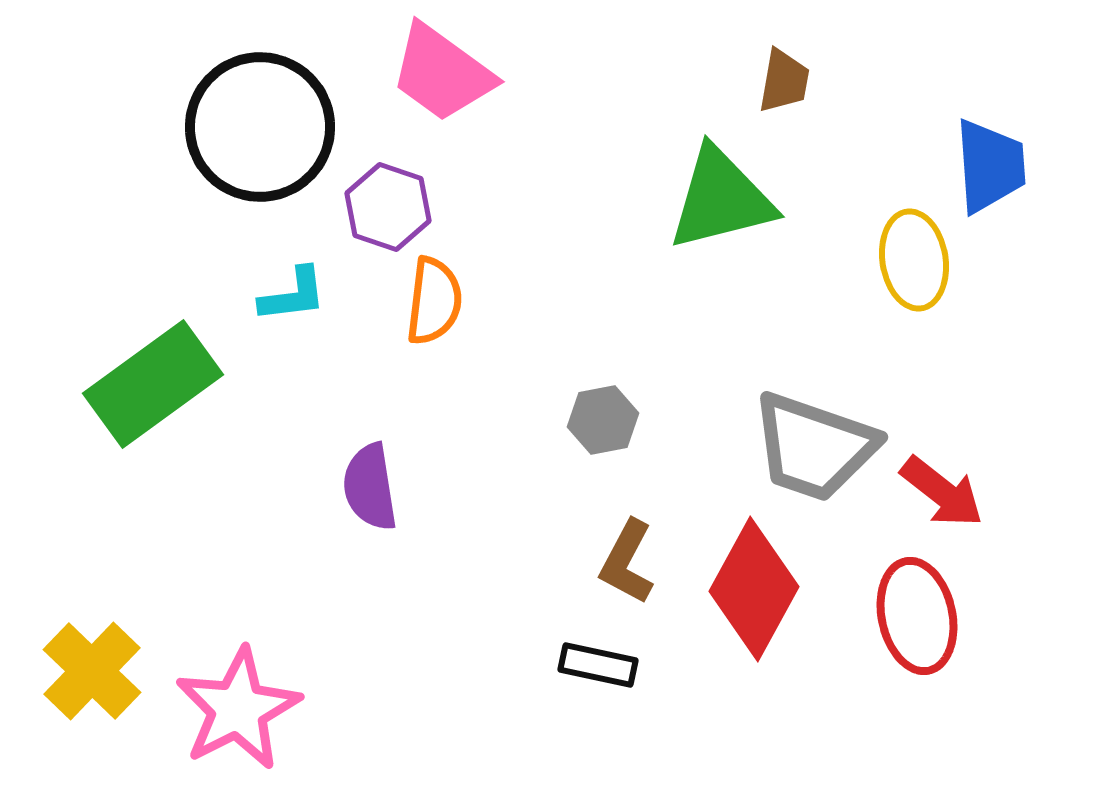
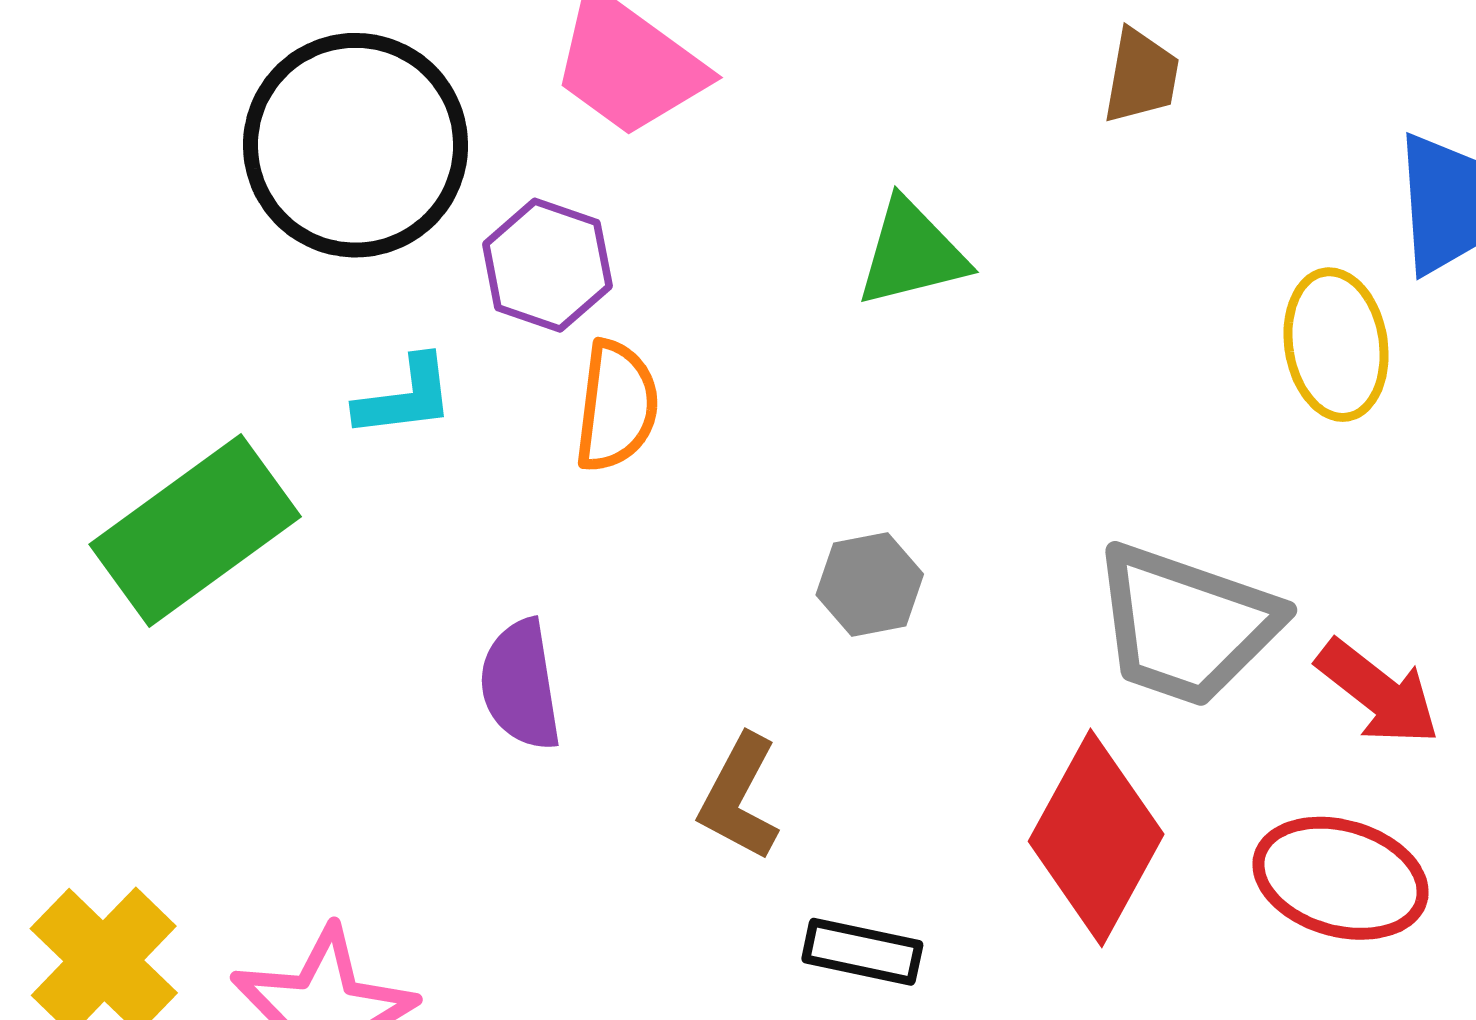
green triangle: (721, 199) -> (912, 253), moved, size x0.7
brown L-shape: (627, 562) -> (739, 797), moved
red ellipse: (917, 616) -> (1341, 878), turned -62

